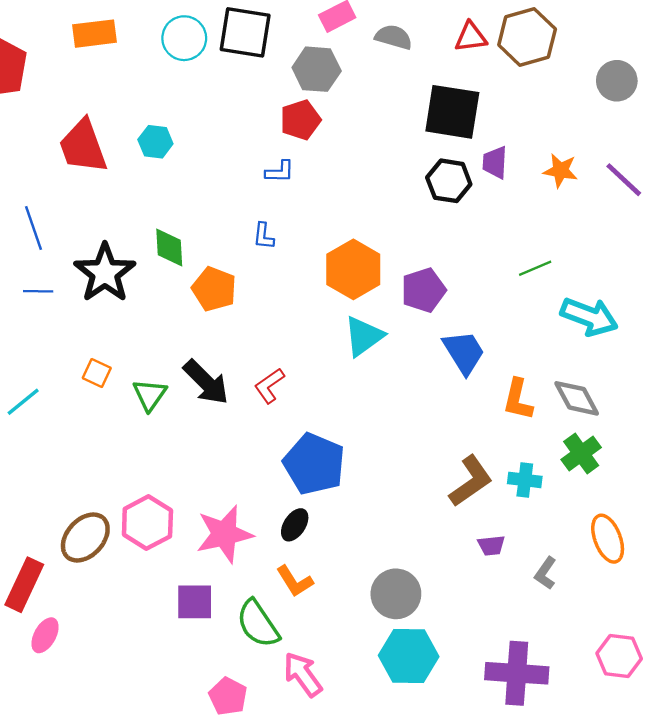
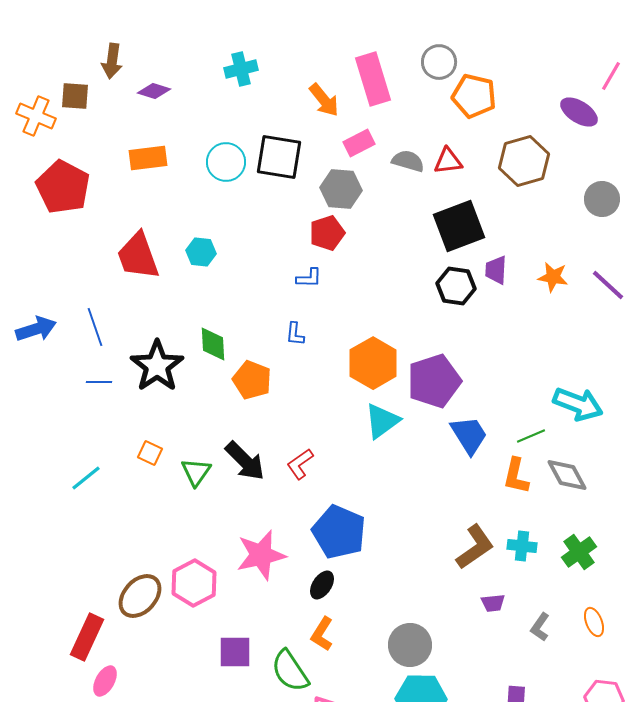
red triangle: (471, 37) -> (448, 161), moved
black square: (452, 112) -> (459, 226), turned -30
green line: (535, 268) -> (531, 436), moved
purple pentagon: (424, 290) -> (434, 381), size x1.4
green cross: (581, 454) -> (579, 552), moved
pink star: (224, 534) -> (261, 555), moved
orange ellipse: (608, 539) -> (594, 622), moved, size x0.7
orange L-shape: (295, 581) -> (322, 634), turned 64

